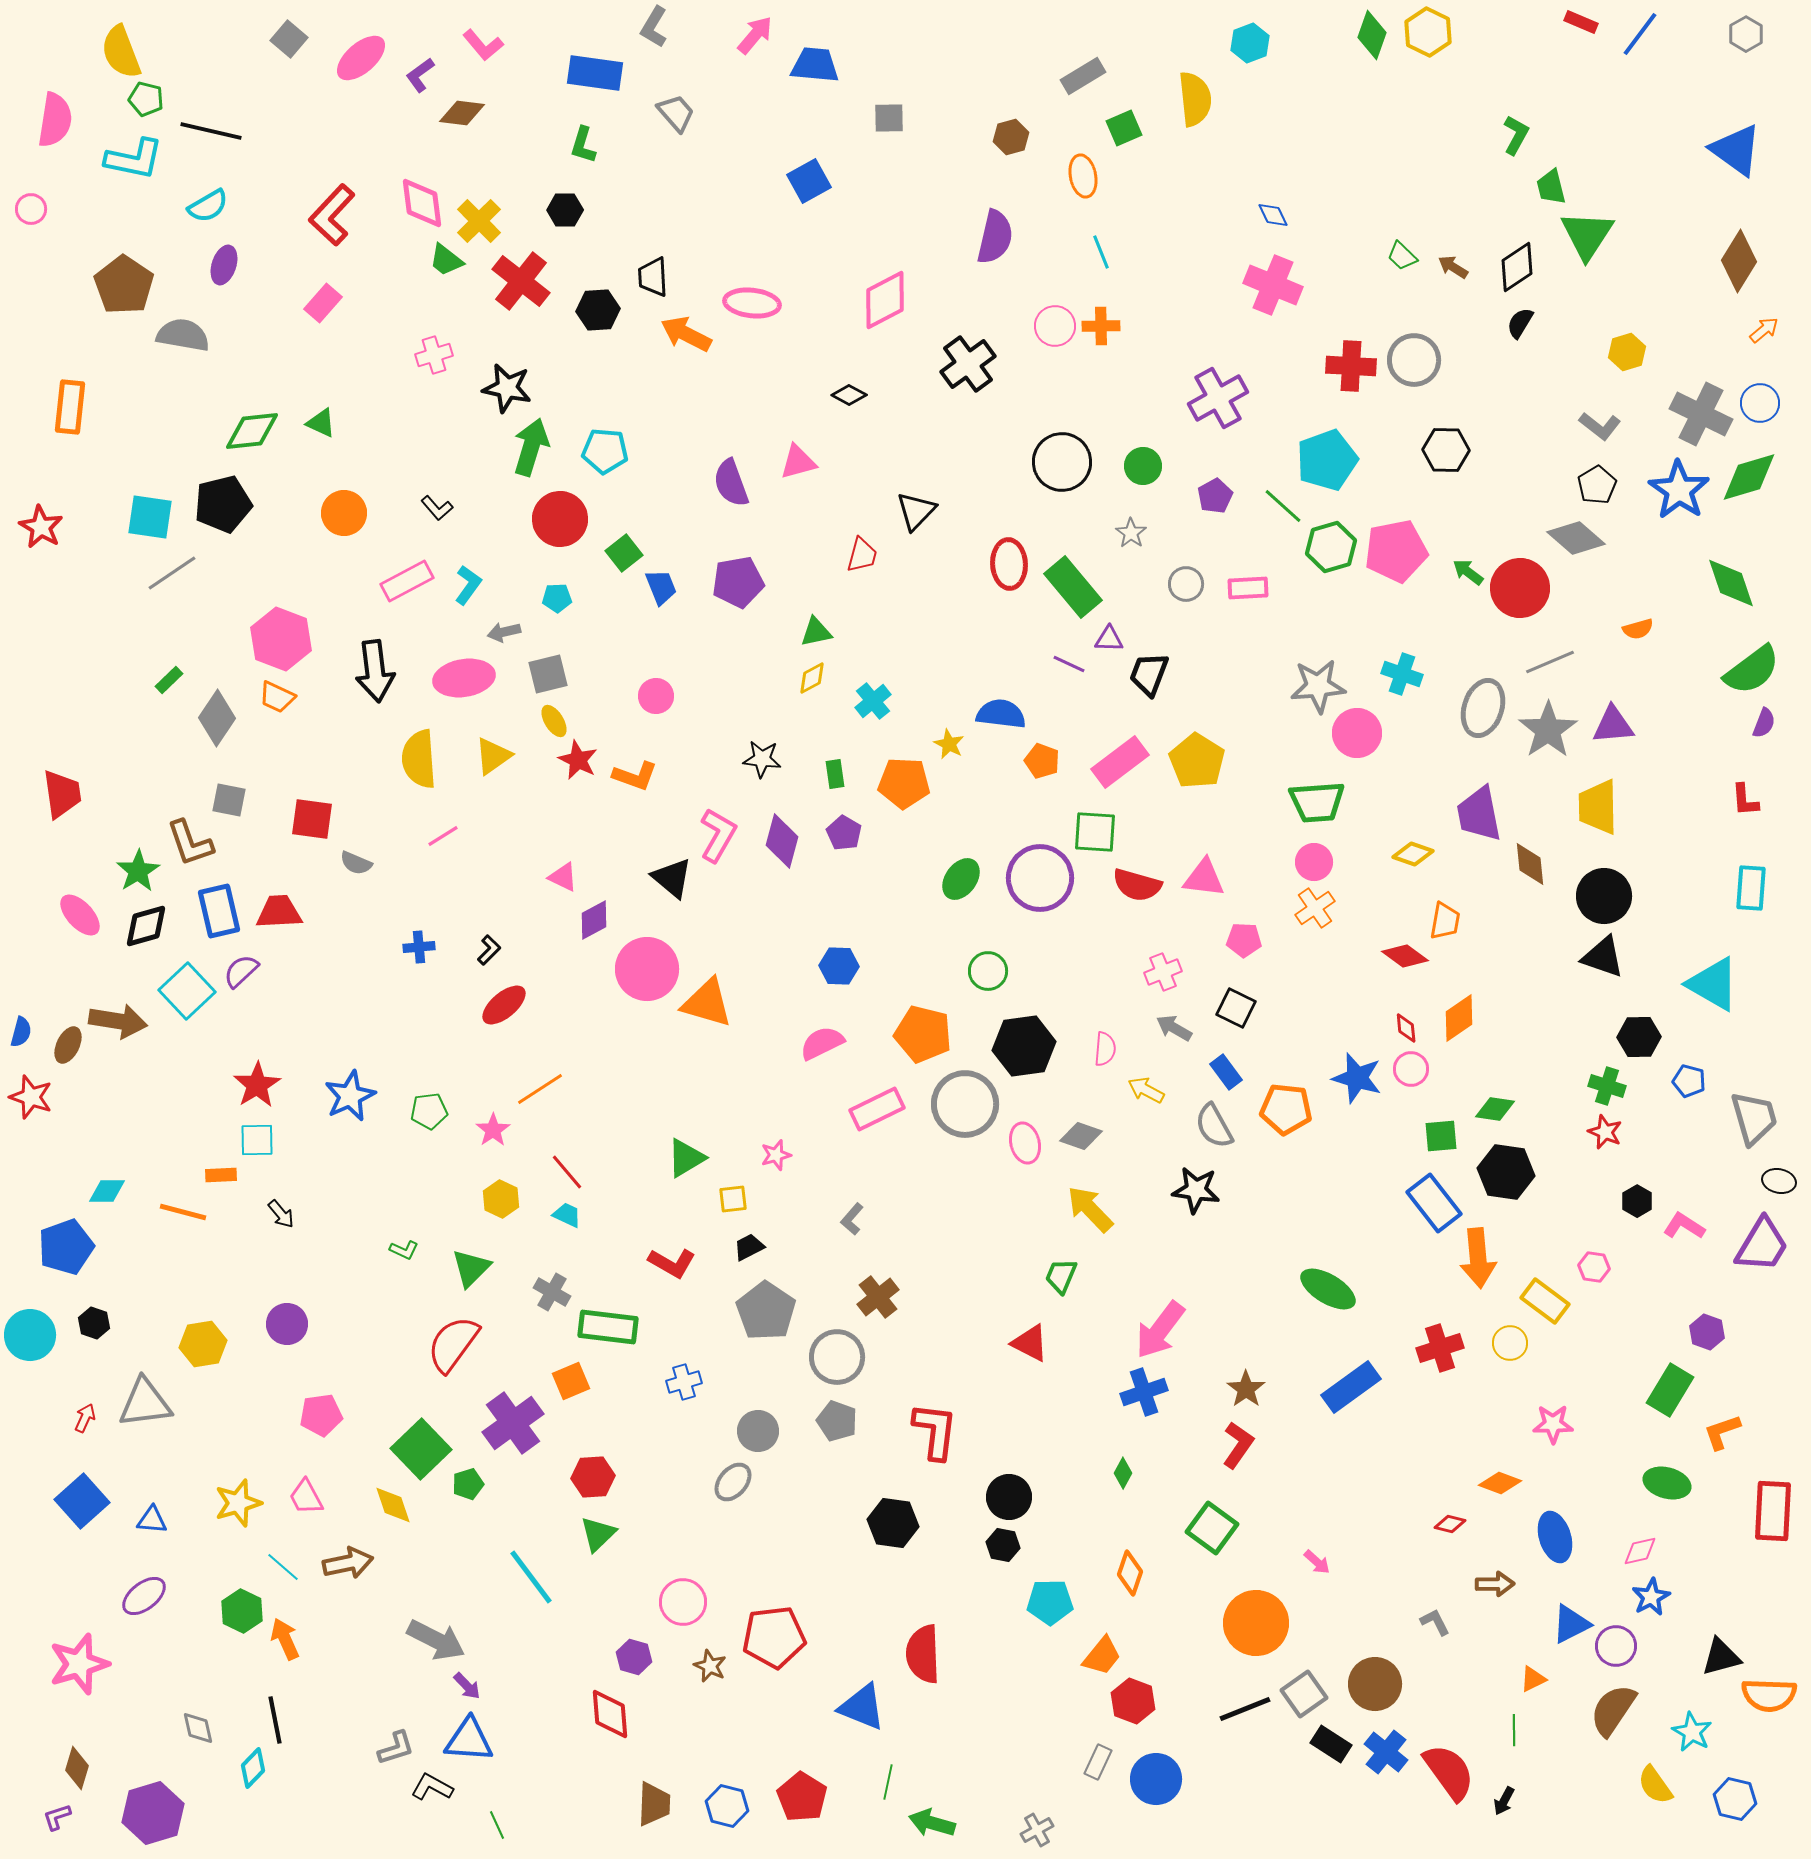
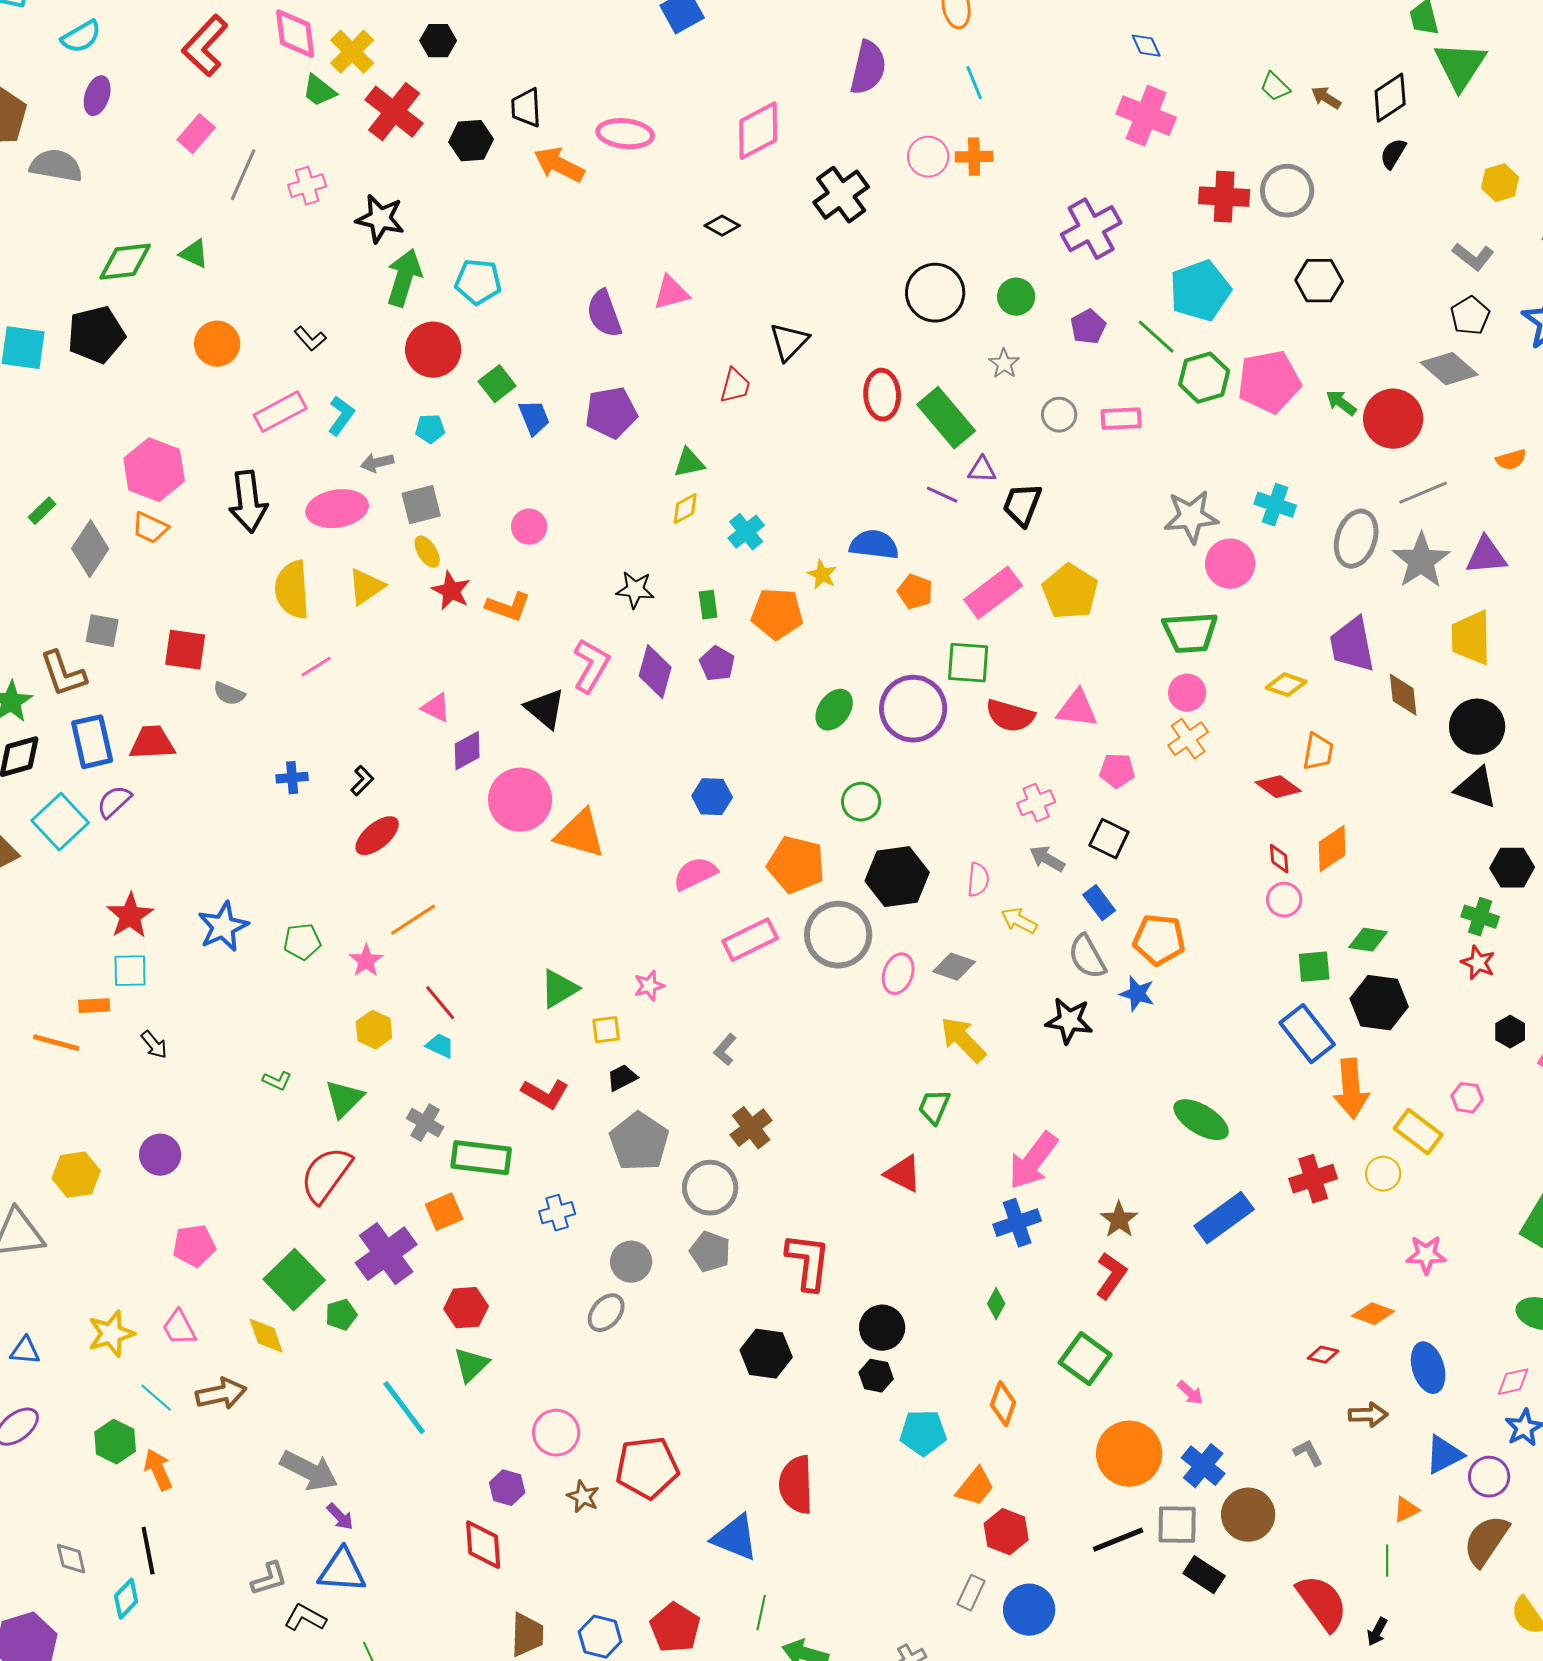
gray line: (172, 573) -> (243, 175), moved, turned -32
blue star: (1357, 1078) -> (1137, 994), moved, size x0.7
pink ellipse: (1025, 1143) -> (898, 974), turned 33
gray square: (1304, 1694) -> (1177, 1525), turned 36
blue cross: (1386, 1752) -> (1203, 1466), moved

